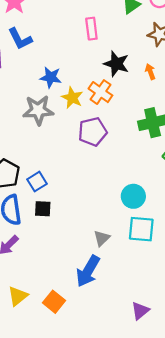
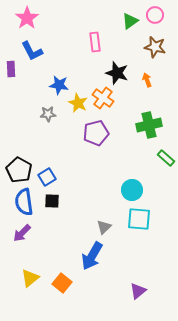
gray star: (38, 110) -> (48, 114), size x0.6

